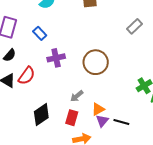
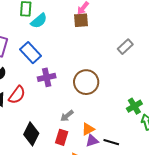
blue rectangle: (40, 33) -> (30, 53), size x1.5
black diamond: (41, 115) -> (31, 134), turned -30
purple triangle: (102, 121) -> (92, 141), turned 32

